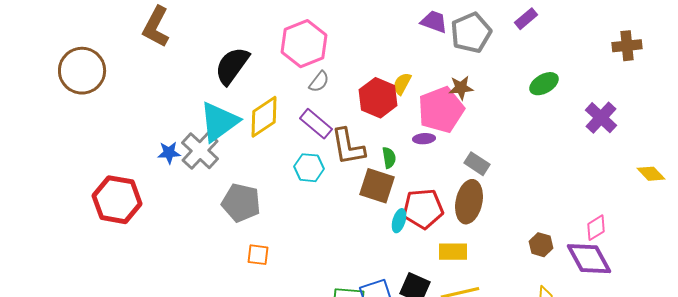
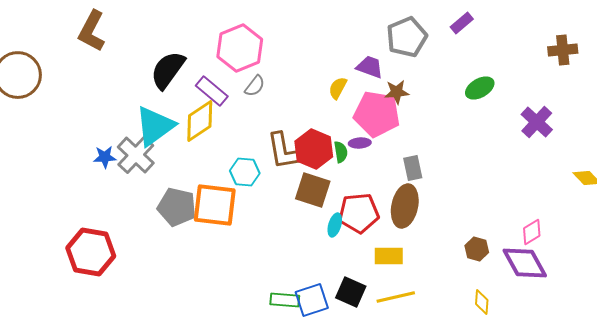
purple trapezoid: (434, 22) -> (370, 67), moved
red hexagon: (378, 98) -> (314, 149), moved
pink pentagon: (441, 110) -> (377, 114), turned 30
purple rectangle: (316, 124) -> (212, 91), moved
green semicircle: (389, 158) -> (341, 152), moved
gray rectangle: (477, 164) -> (413, 168), turned 45
red hexagon: (117, 200) -> (91, 252), moved
orange square: (258, 255) -> (215, 205), moved, size x2.0

